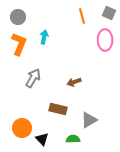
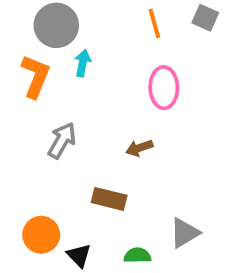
gray circle: (18, 17) -> (56, 25), moved, size x1.5
pink ellipse: (105, 40) -> (164, 88), moved
gray triangle: (89, 120) -> (185, 233), moved

